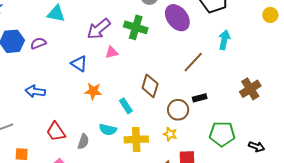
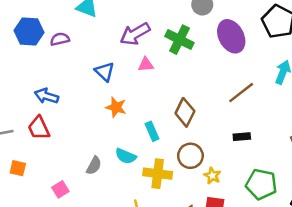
brown circle: (178, 110) -> (190, 156), moved
red trapezoid: (56, 132) -> (39, 128), moved
yellow star: (170, 134) -> (212, 176), moved

